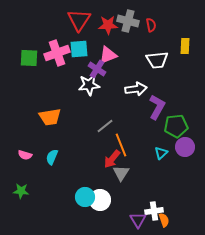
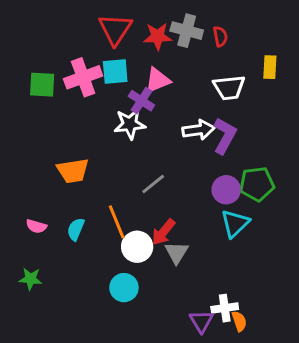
purple L-shape: (157, 107) -> (225, 136), moved
orange line: (121, 145) -> (117, 222), moved
purple circle: (185, 147) -> (226, 190), moved
cyan triangle: (161, 153) -> (235, 223), size x1.5
white circle: (100, 200) -> (137, 247), moved

